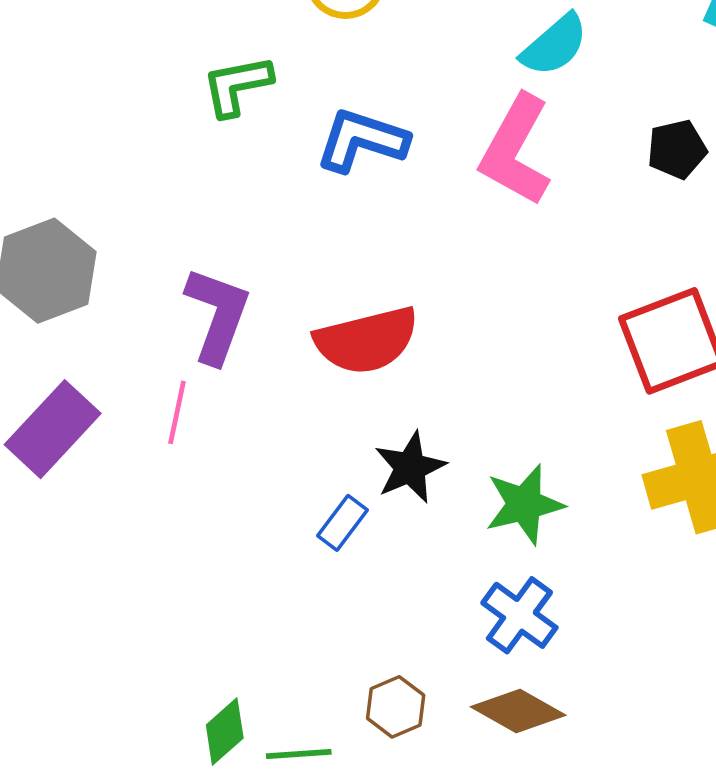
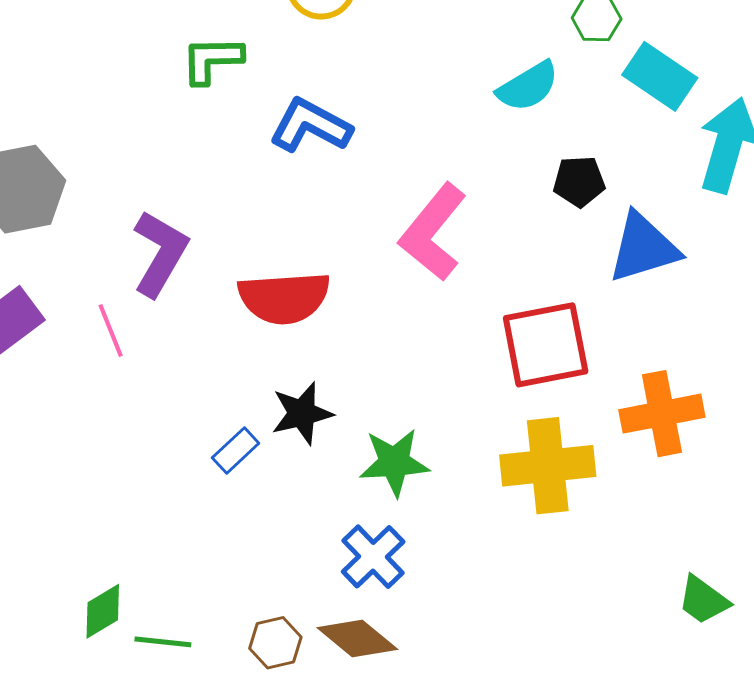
cyan semicircle: (554, 45) -> (528, 86), moved
pink L-shape: (516, 150) -> (433, 232), moved
pink line: (177, 412) -> (111, 331), turned -44
brown hexagon: (396, 707) -> (275, 643), moved

